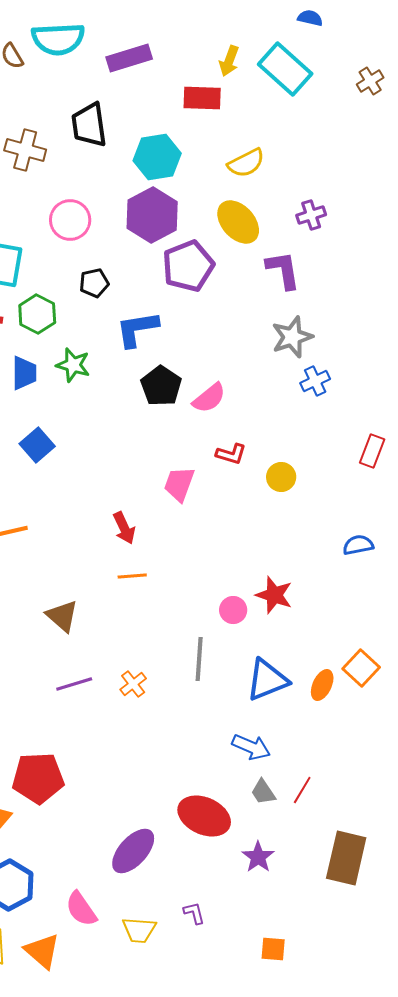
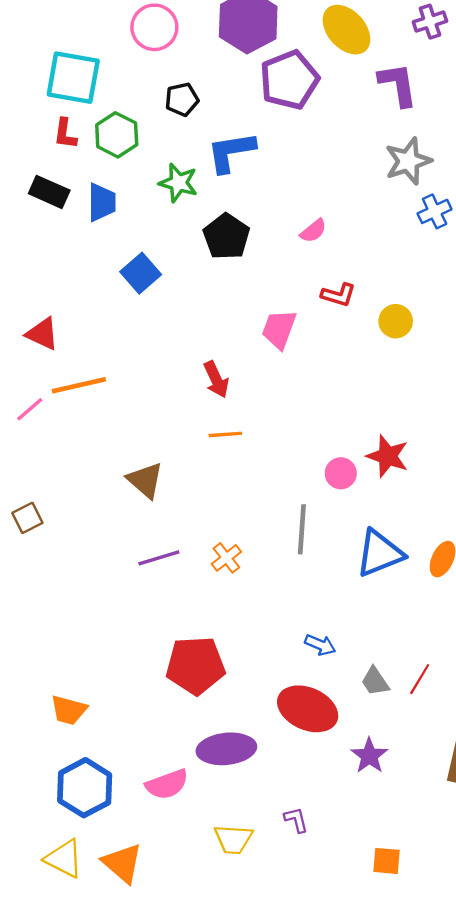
green star: (73, 365) -> (178, 183), moved
black pentagon: (161, 386) -> (226, 237), moved
pink semicircle: (209, 398) -> (313, 231), size x0.7
blue square: (37, 445) -> (141, 273), moved
blue arrow: (251, 747) -> (320, 645), moved, size x0.7
red pentagon: (38, 778) -> (196, 665), moved
purple ellipse: (133, 851) -> (226, 749), turned 42
pink semicircle: (81, 909) -> (167, 784), moved, turned -75

